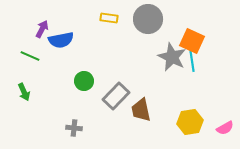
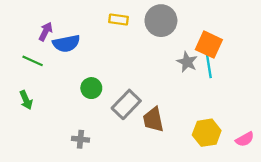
gray star: (172, 57) -> (187, 62), size x0.7

